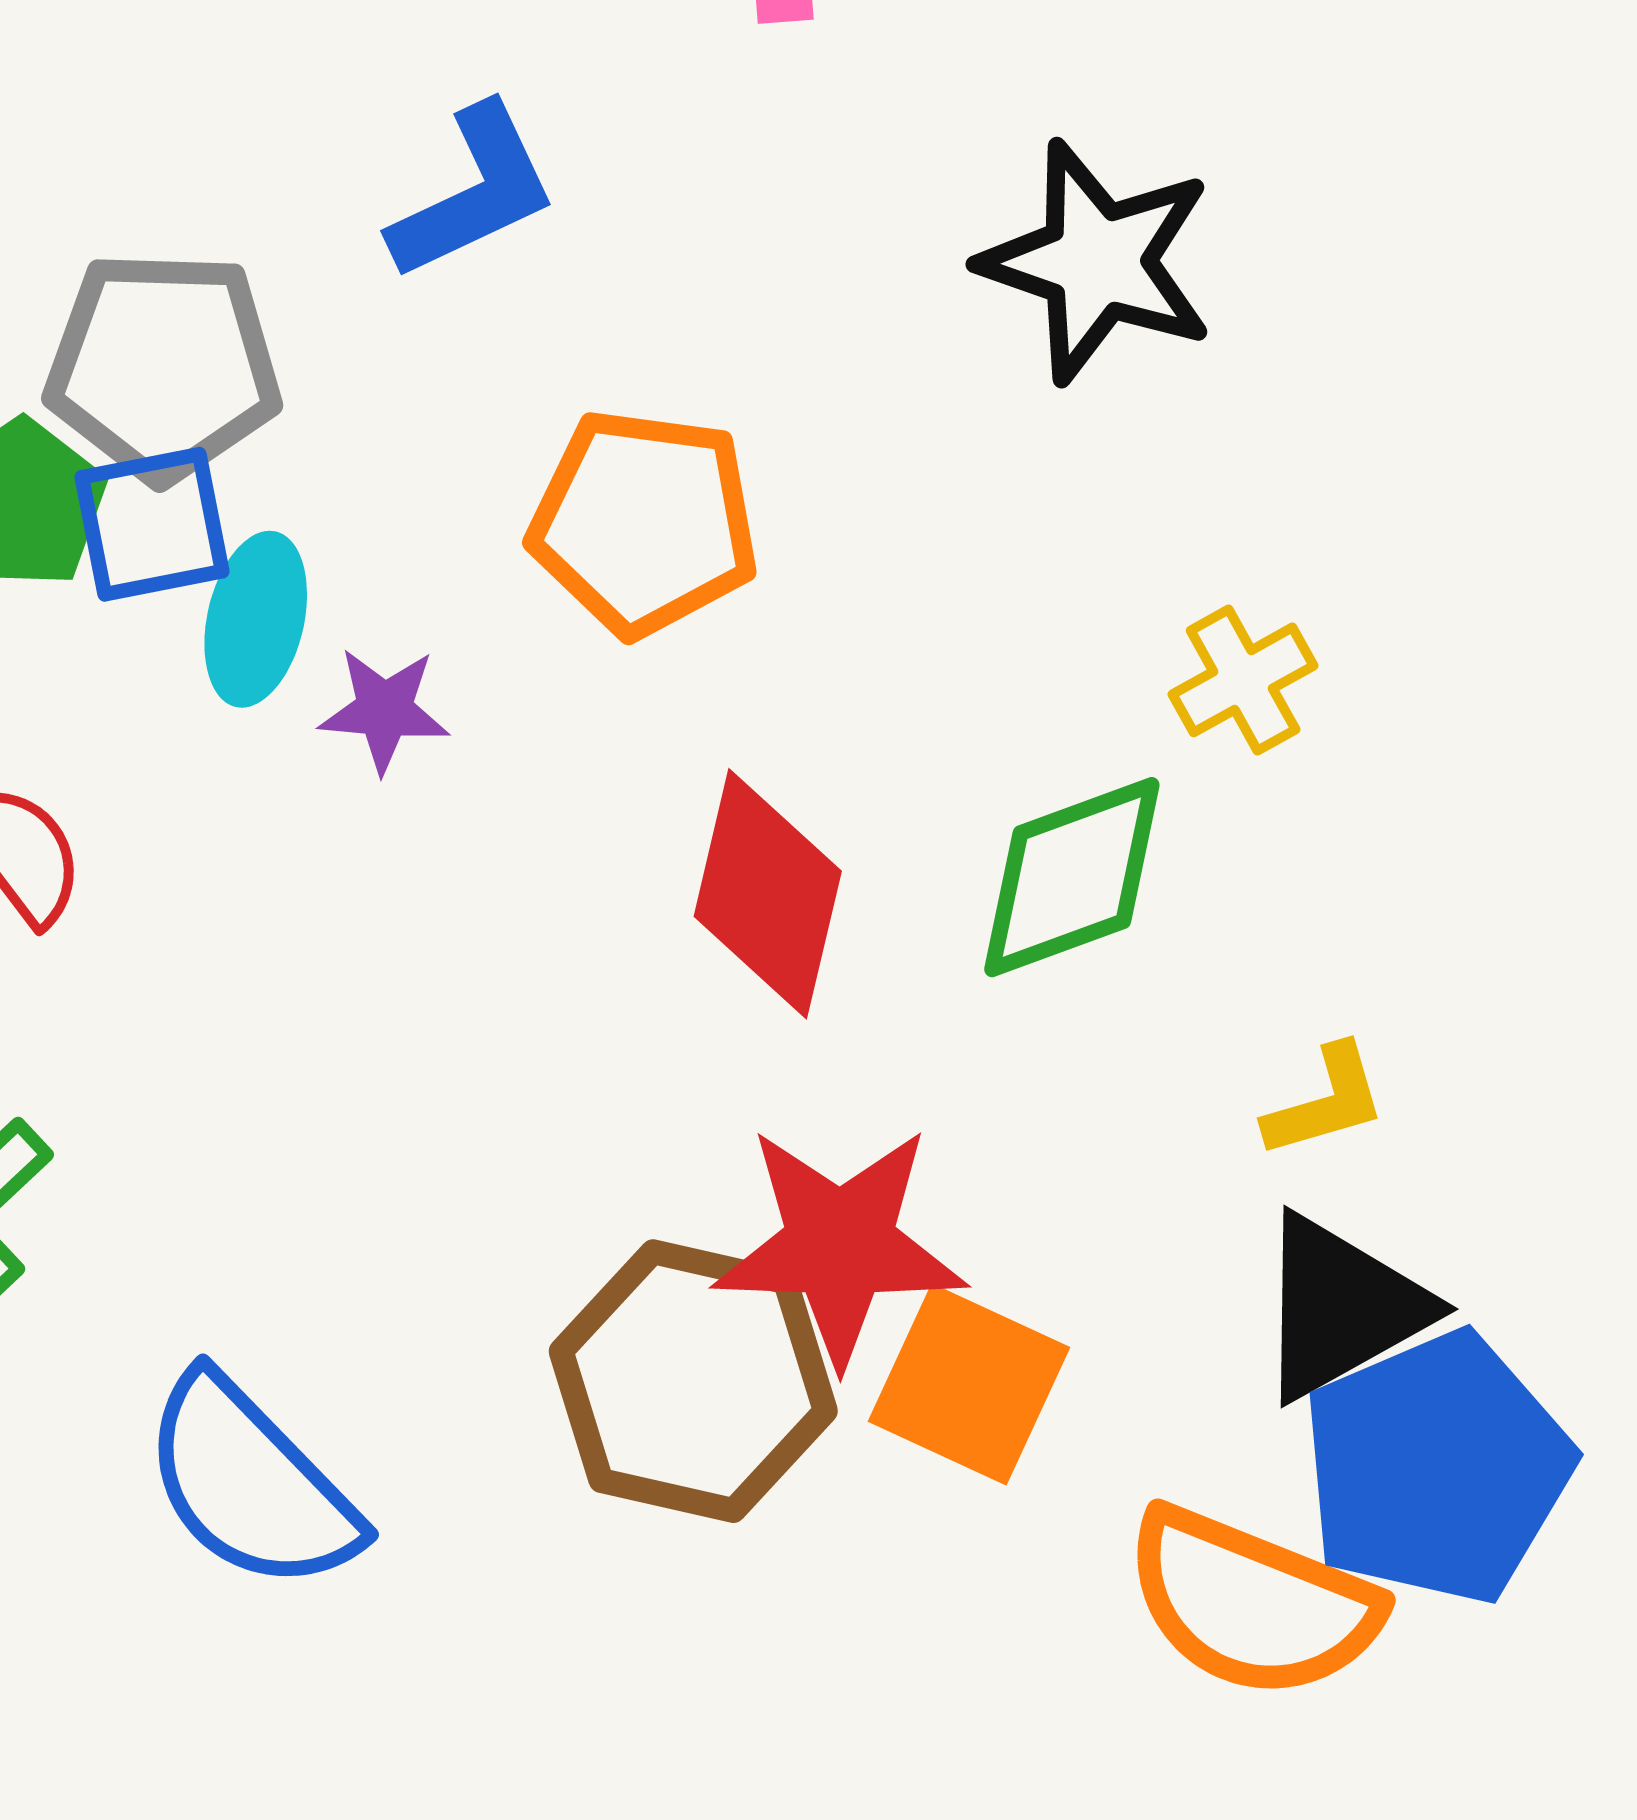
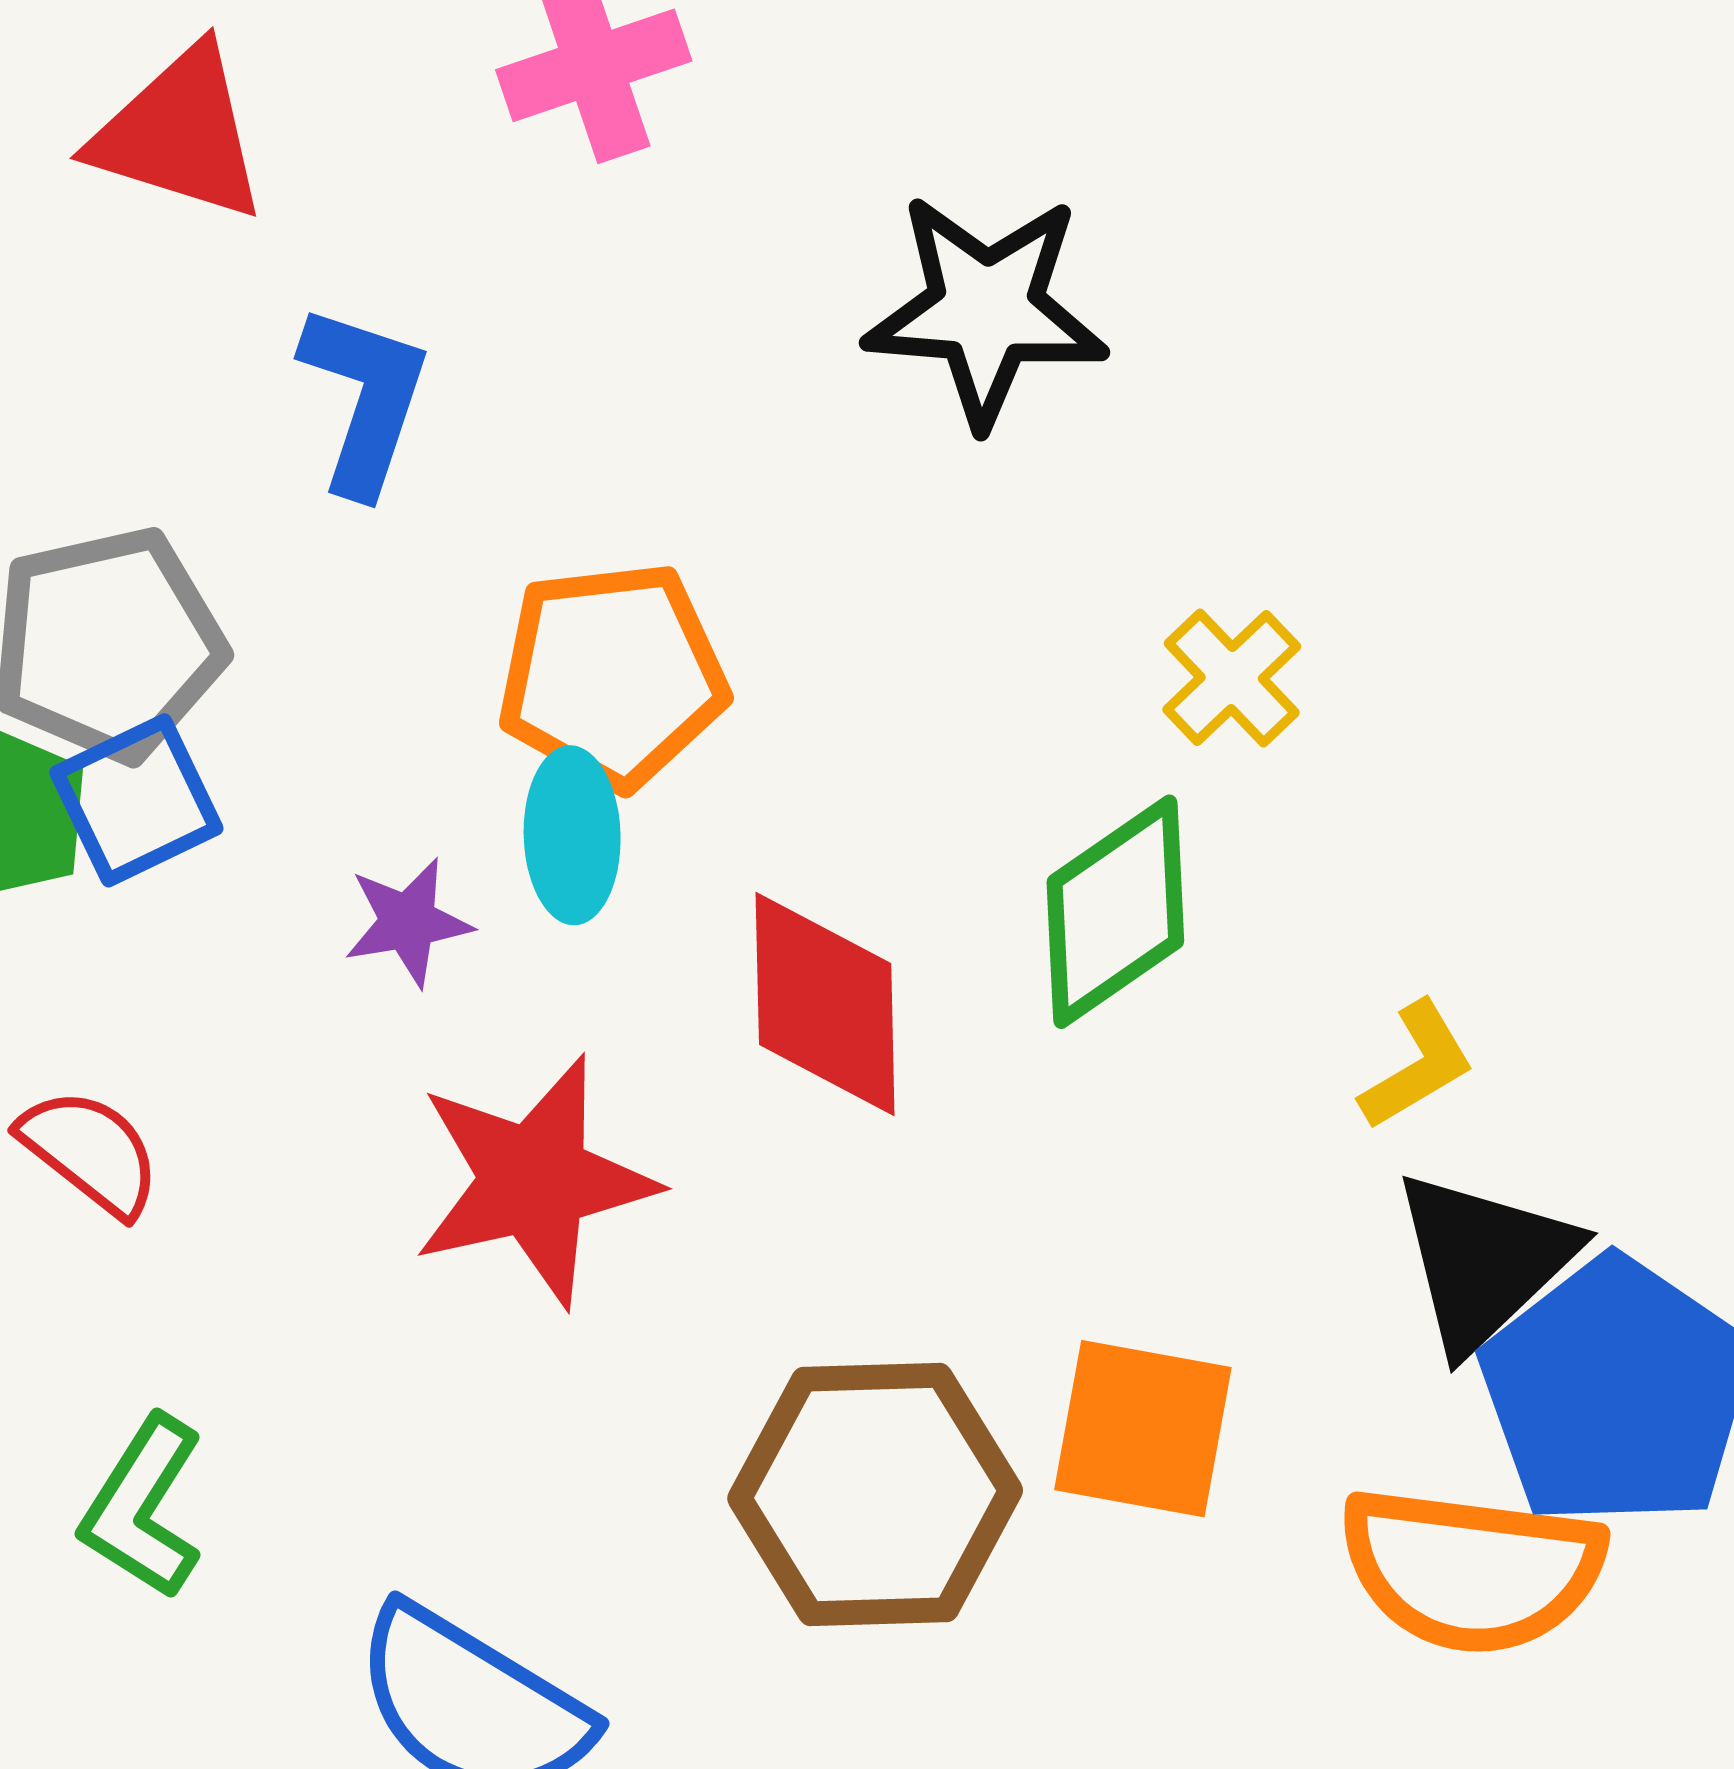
blue L-shape: (474, 193) -> (365, 399), turned -32
cyan ellipse: (256, 619) -> (572, 835), moved
red star: (840, 1245) -> (534, 1181), moved

